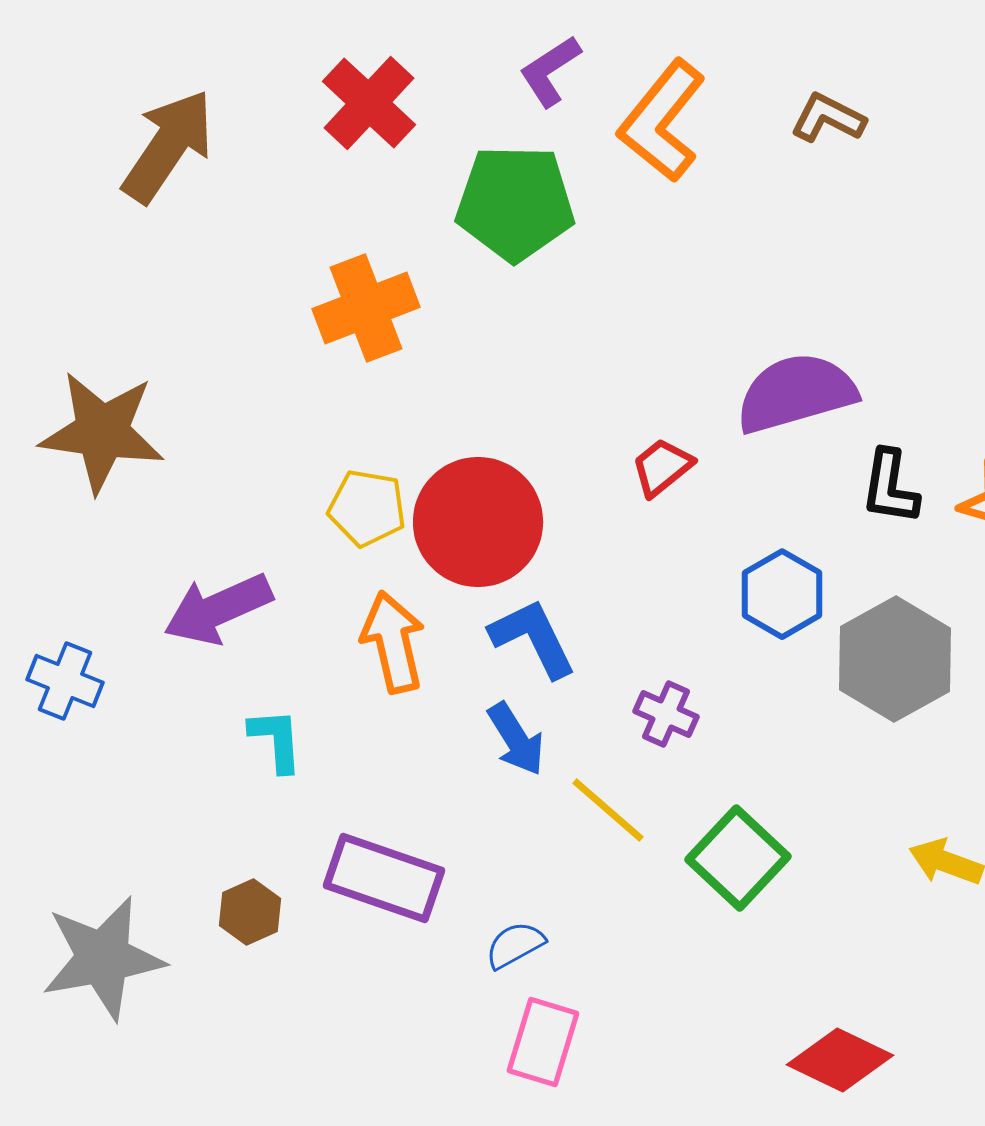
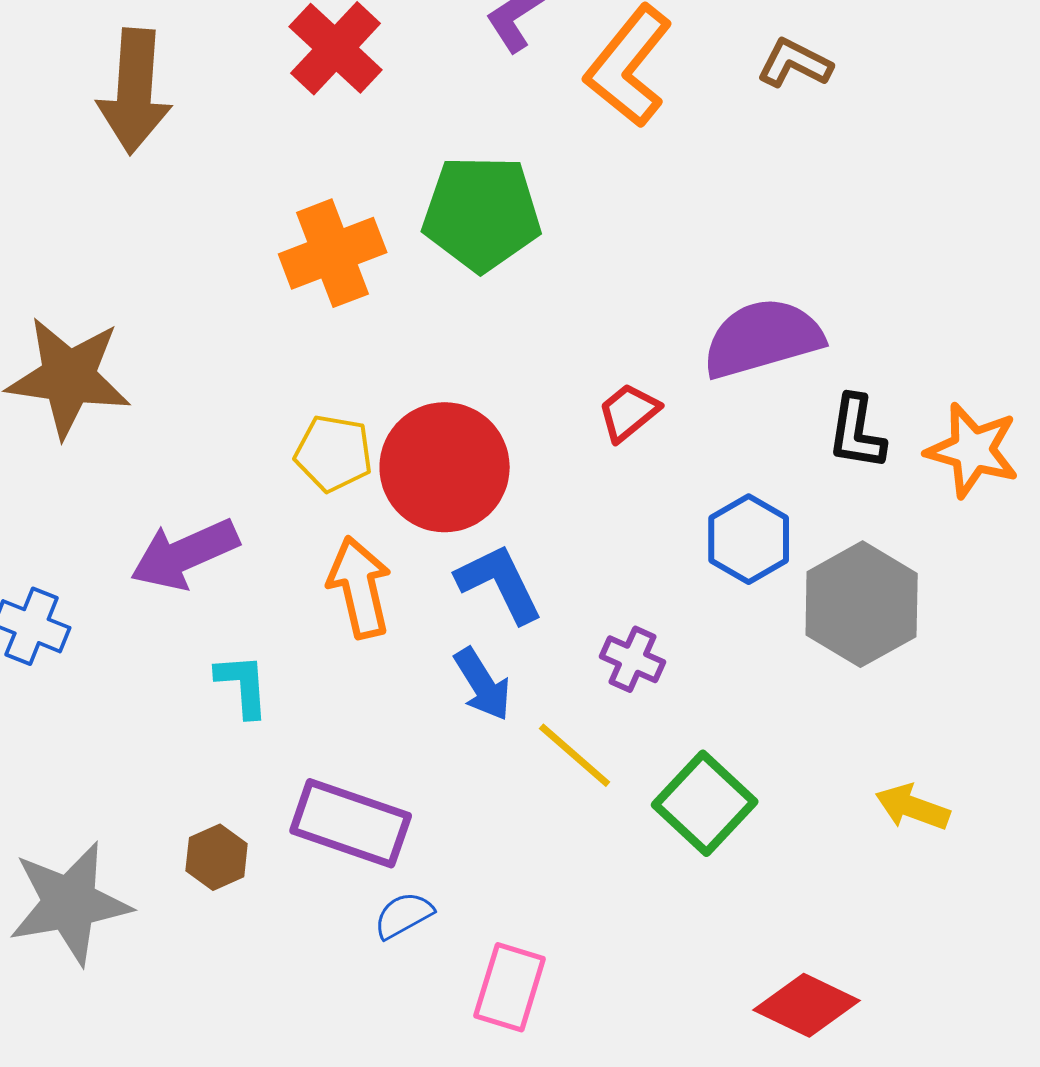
brown arrow: (168, 146) -> (135, 91), turned 150
green pentagon: (515, 203) -> (482, 213), moved
blue semicircle: (515, 945) -> (404, 915), moved

